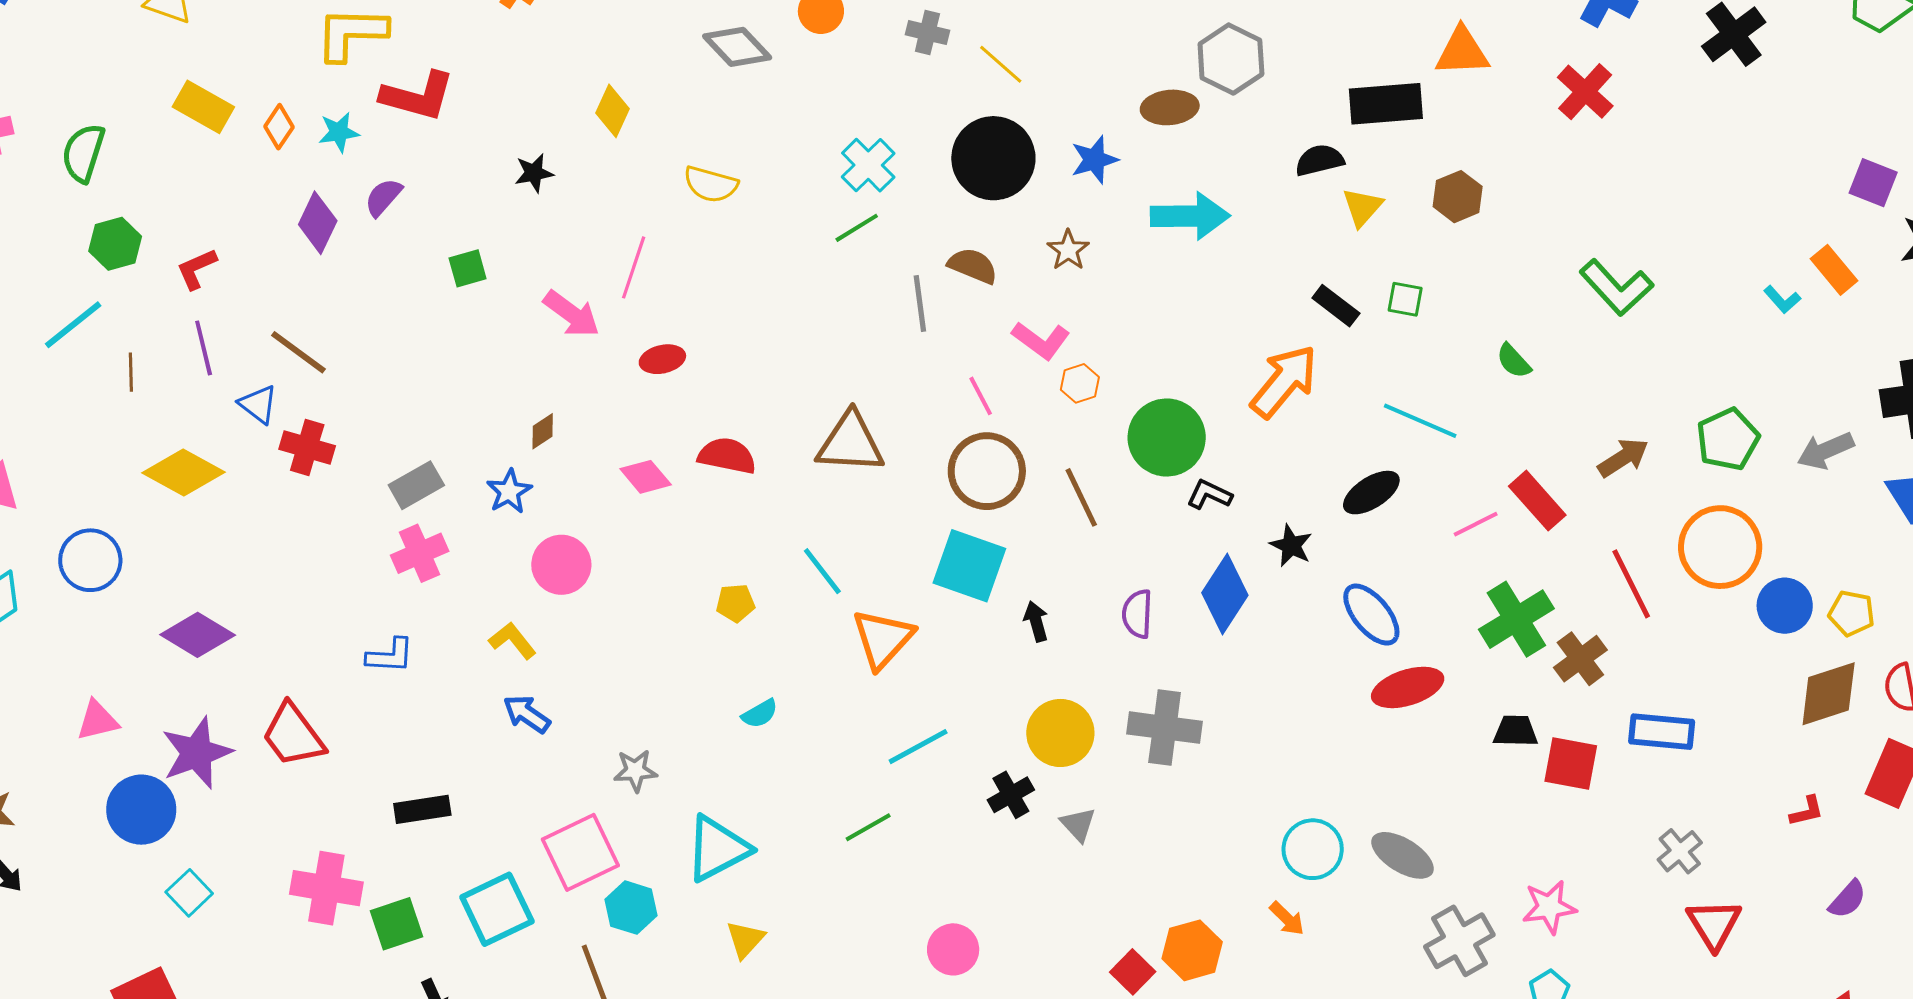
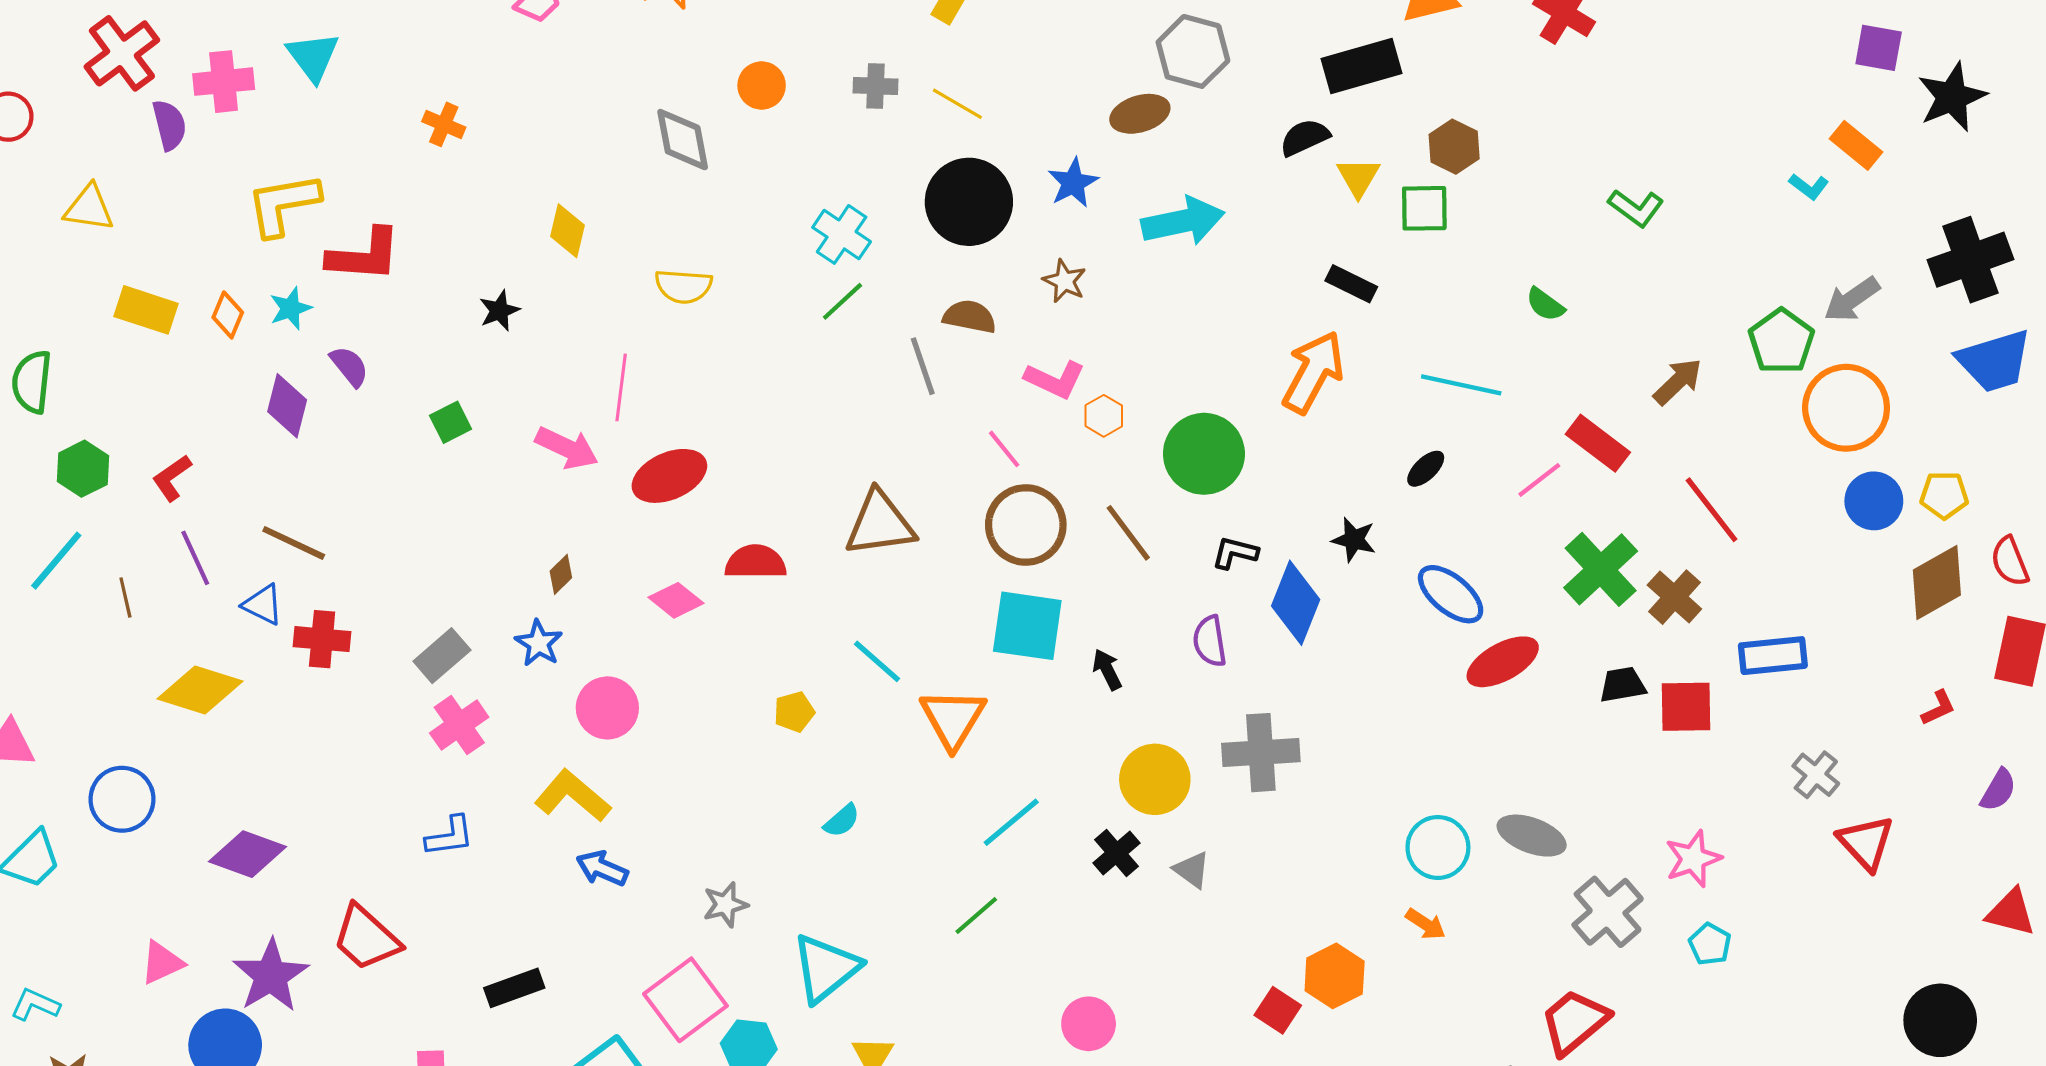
gray diamond: (737, 47) -> (683, 140), turned 44
purple semicircle: (383, 197) -> (349, 366), turned 111
green L-shape: (1616, 287) -> (1636, 208), size x0.7
green square: (1405, 299) -> (1424, 208), moved, size x1.4
red ellipse: (662, 359) -> (669, 476), size x1.6
gray arrow: (1826, 451) -> (1852, 299), moved
black ellipse: (1371, 493) -> (1426, 469), size x0.7
black L-shape: (1209, 495) -> (1235, 553), moved
orange circle: (1720, 547) -> (1846, 408), moved
yellow L-shape: (512, 641) -> (573, 796), size x1.5

